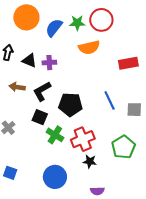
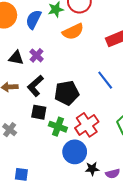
purple cross: (49, 63) -> (37, 55), turned -32
black star: (90, 162) -> (92, 169), moved
blue circle: (55, 177) -> (75, 152), moved

